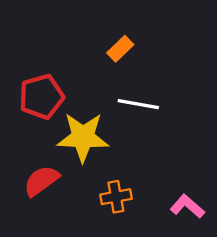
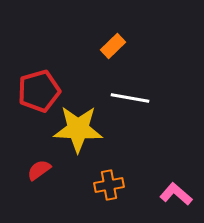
red semicircle: (41, 181) -> (39, 170), size x0.7

